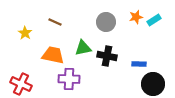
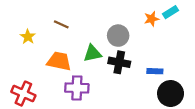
cyan rectangle: (154, 20) -> (171, 12), moved
gray circle: (106, 22) -> (118, 36), moved

